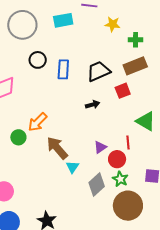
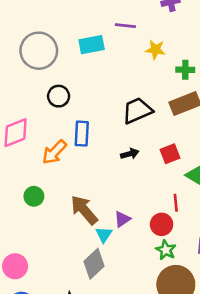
blue rectangle: (63, 69) -> (82, 134), moved
red square: (123, 91) -> (170, 154), moved
orange arrow: (38, 122) -> (54, 152), moved
purple triangle: (100, 147) -> (122, 219), moved
gray diamond: (97, 185) -> (94, 264), moved

